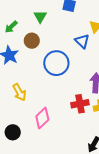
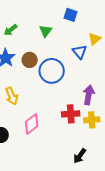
green triangle: (40, 17) -> (46, 31), moved
brown circle: (32, 41) -> (30, 60), moved

